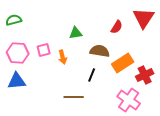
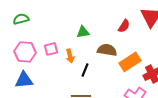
black line: (92, 75) -> (85, 70), moved

